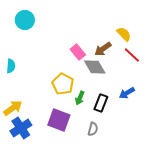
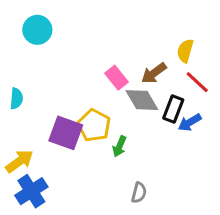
yellow semicircle: (124, 34) -> (185, 51), turned -119
blue arrow: (127, 93) -> (190, 122), moved
black rectangle: (101, 103) -> (173, 109), moved
purple square: (59, 120) -> (66, 133), moved

